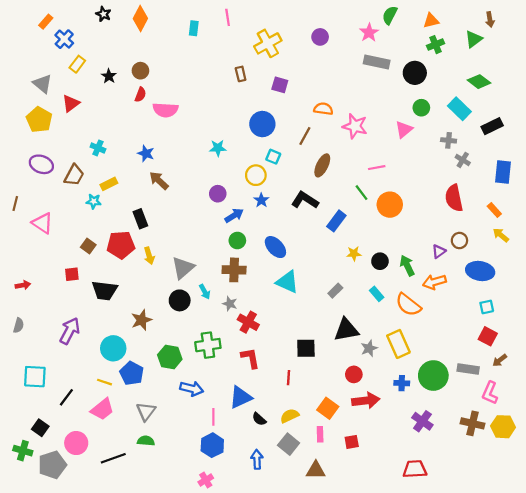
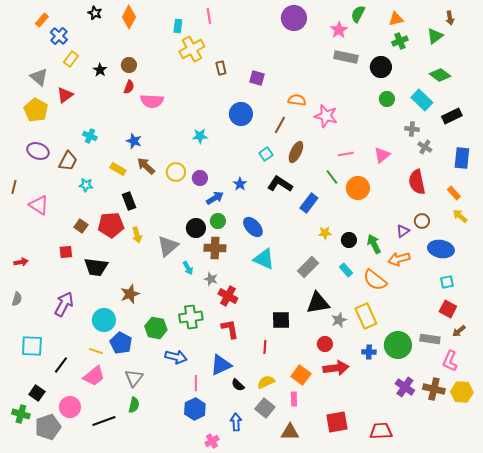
purple circle: (320, 37) -> (294, 18), moved, size x1.6
yellow cross: (268, 43) -> (192, 49), moved
pink triangle: (404, 129) -> (382, 155), moved
cyan square: (273, 157) -> (266, 154), moved, turned 32
yellow circle: (256, 175) -> (176, 172), moved
yellow rectangle: (109, 184) -> (118, 169), moved, turned 56
gray rectangle: (335, 291) -> (308, 267), size x1.5
black circle: (180, 300) -> (196, 228), moved
purple cross: (422, 421) -> (405, 387), moved
green semicircle: (146, 441) -> (134, 405), turned 98
red square: (352, 442) -> (337, 422), moved, size x1.6
pink cross: (206, 480) -> (212, 441), moved

